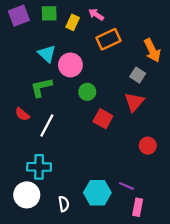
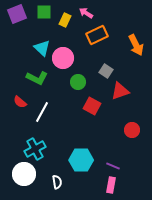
gray square: (138, 75) -> (106, 71), moved
green L-shape: (41, 87) -> (37, 78), turned -140
red triangle: (134, 102) -> (120, 91), turned 30
cyan cross: (39, 167) -> (35, 149), turned -30
cyan hexagon: (97, 193) -> (81, 160), moved
pink rectangle: (138, 207) -> (111, 185), moved

